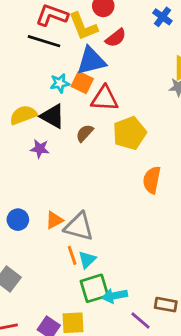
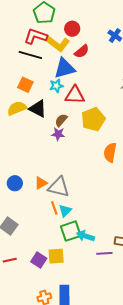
yellow L-shape: (83, 26) -> (58, 44), turned -30
orange square: (82, 82) -> (25, 85), moved
cyan star: (60, 83) -> (56, 86), moved
purple star: (40, 149) -> (58, 134), moved
cyan arrow: (115, 296) -> (85, 236), turned 30
purple line: (140, 320) -> (104, 253), turned -42

